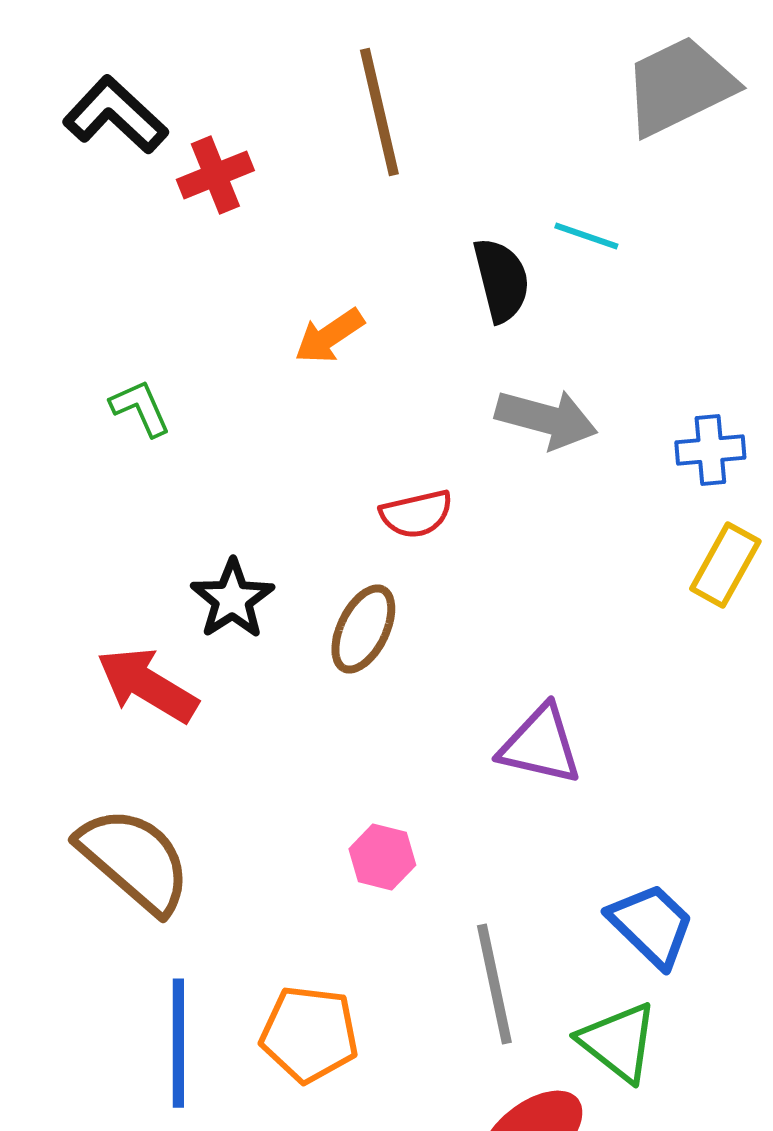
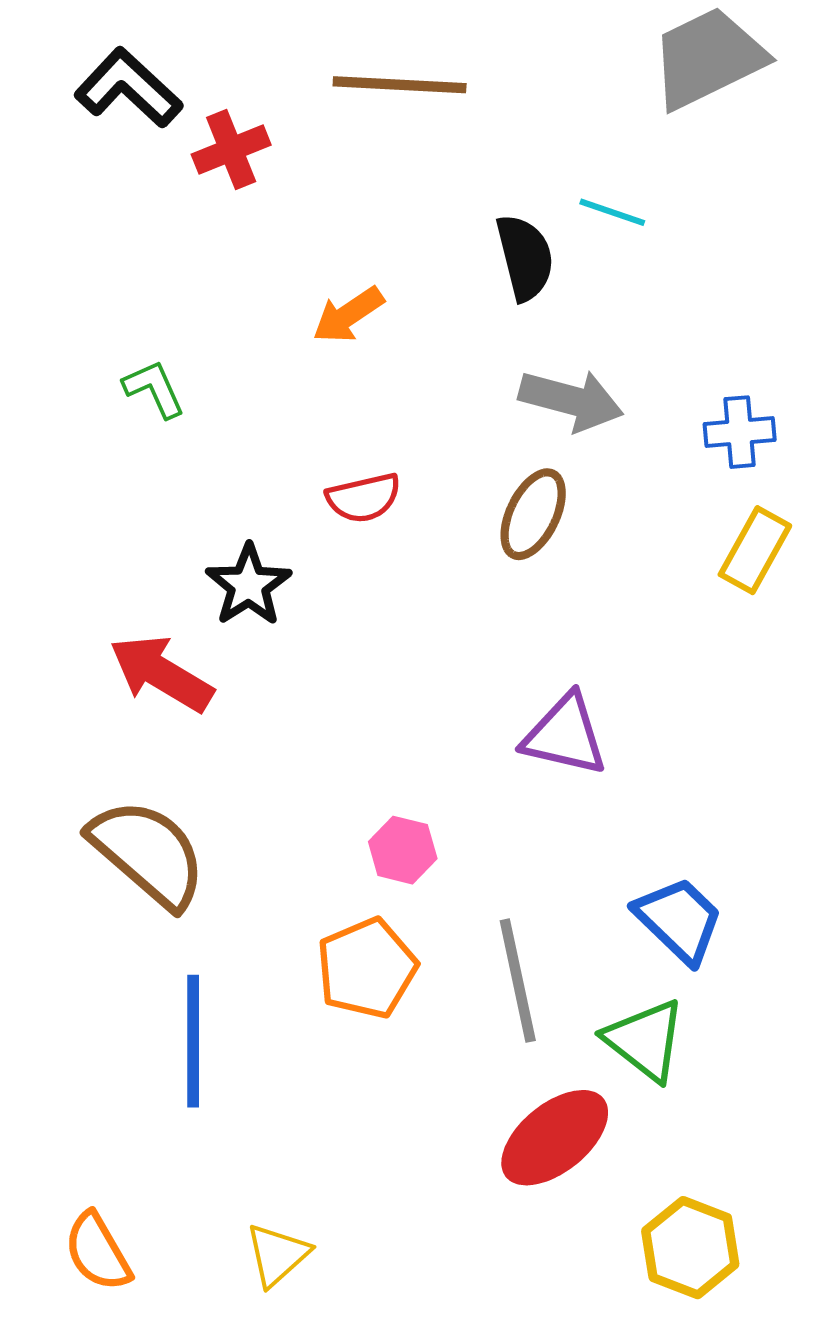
brown line: (379, 112) -> (400, 85), turned -74
red semicircle: (416, 514) -> (364, 498), moved
brown ellipse: (363, 629) -> (533, 514), moved
orange pentagon: (309, 1034) -> (367, 968), moved, turned -30

